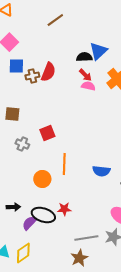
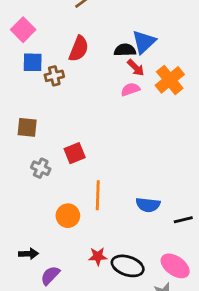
red semicircle: (48, 72) -> (79, 49), moved
red arrow: (85, 75) -> (136, 68), moved
pink semicircle: (88, 86) -> (130, 89), turned -32
black ellipse: (43, 215) -> (128, 266), moved

